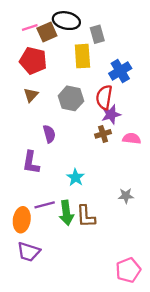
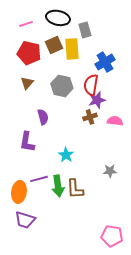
brown square: (47, 32) -> (54, 45), moved
pink pentagon: (128, 270) -> (112, 236), turned 30

